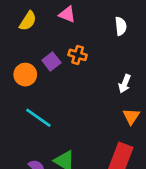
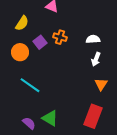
yellow semicircle: (28, 21) -> (22, 23), moved
white semicircle: (121, 26) -> (93, 39), moved, turned -88

